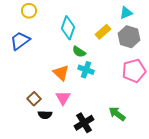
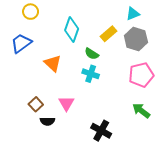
green semicircle: (79, 52) -> (92, 54), moved
orange triangle: (61, 73) -> (53, 63), moved
green arrow: (117, 114) -> (141, 111), moved
black cross: (84, 123) -> (101, 131), moved, turned -30

